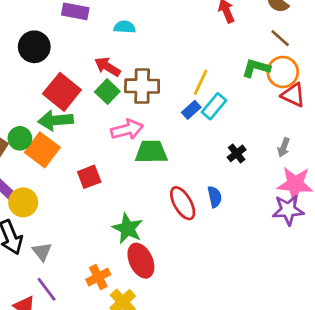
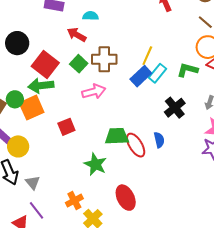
black circle: (34, 47) -> (17, 43), moved
red arrow: (107, 67) -> (77, 35), moved
green L-shape: (256, 68) -> (187, 70), moved
blue rectangle: (191, 110) -> (141, 76), size x1.5
orange square: (42, 150) -> (32, 108), turned 30
green trapezoid: (151, 152) -> (117, 136), moved
black cross: (237, 153) -> (175, 108), size x1.5
red ellipse: (141, 261) -> (126, 198), moved

